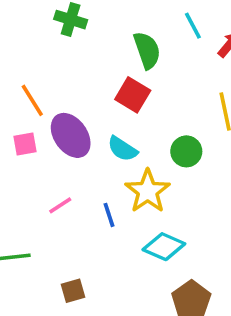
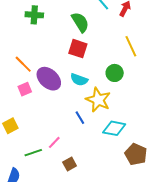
pink line: (60, 205) -> (54, 142), moved

